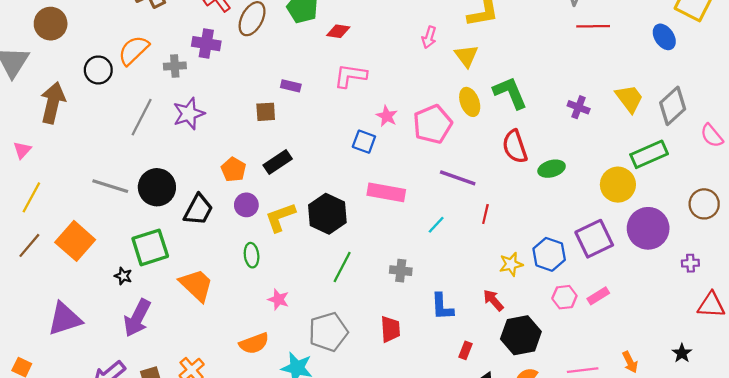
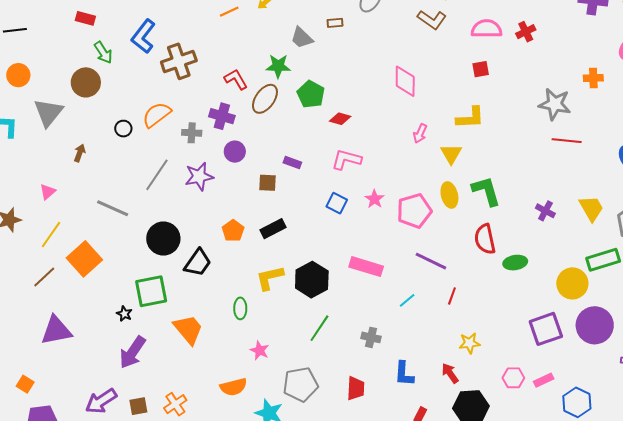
black circle: (98, 70) -> (123, 129), size x0.7
brown arrow: (53, 103) -> (80, 153), size x0.5
blue square: (364, 142) -> (337, 203), moved
gray line: (110, 186) -> (113, 208), moved
purple circle: (246, 205) -> (235, 152), moved
orange square: (75, 241) -> (84, 259), moved
blue hexagon: (549, 254) -> (577, 402), moved
purple triangle: (65, 319) -> (56, 330), moved

